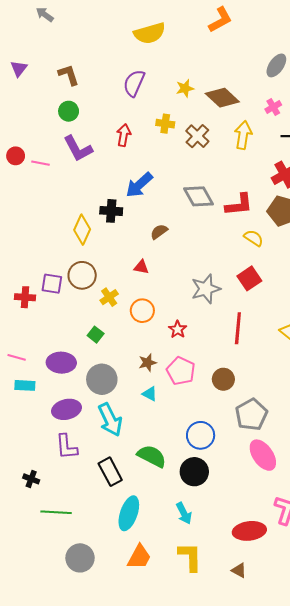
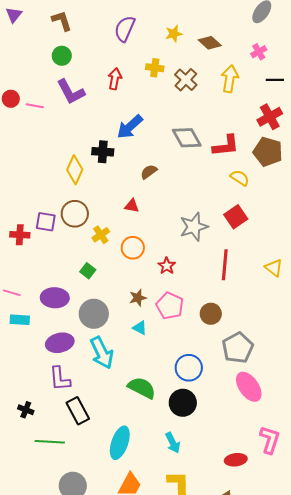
brown diamond: (222, 98) -> (210, 43), size x0.7
black rectangle: (110, 472) -> (78, 411), moved
red ellipse: (249, 531) -> (236, 460), size x0.7

